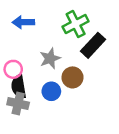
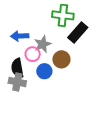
blue arrow: (23, 22) -> (20, 36), moved
green cross: (76, 24) -> (63, 15), turned 35
pink circle: (13, 69) -> (33, 54), moved

